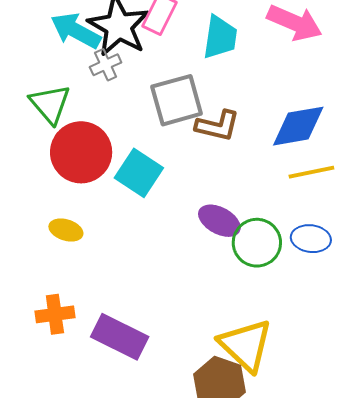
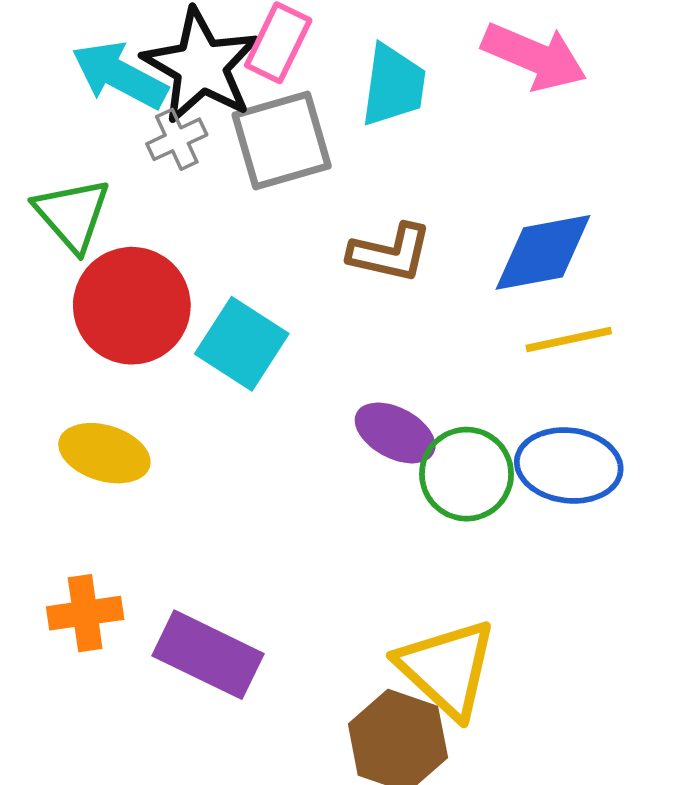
gray square: (177, 100) -> (282, 141), moved
yellow ellipse: (66, 230) -> (104, 453), size x1.4
blue ellipse: (311, 239) -> (569, 465), size x1.4

